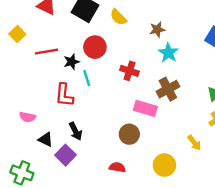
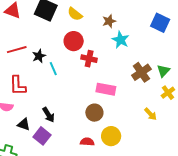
red circle: (95, 47) -> (74, 41), moved
brown cross: (168, 89) -> (141, 72), moved
red L-shape: (64, 95) -> (18, 86), moved
yellow circle: (164, 165) -> (111, 136), moved

